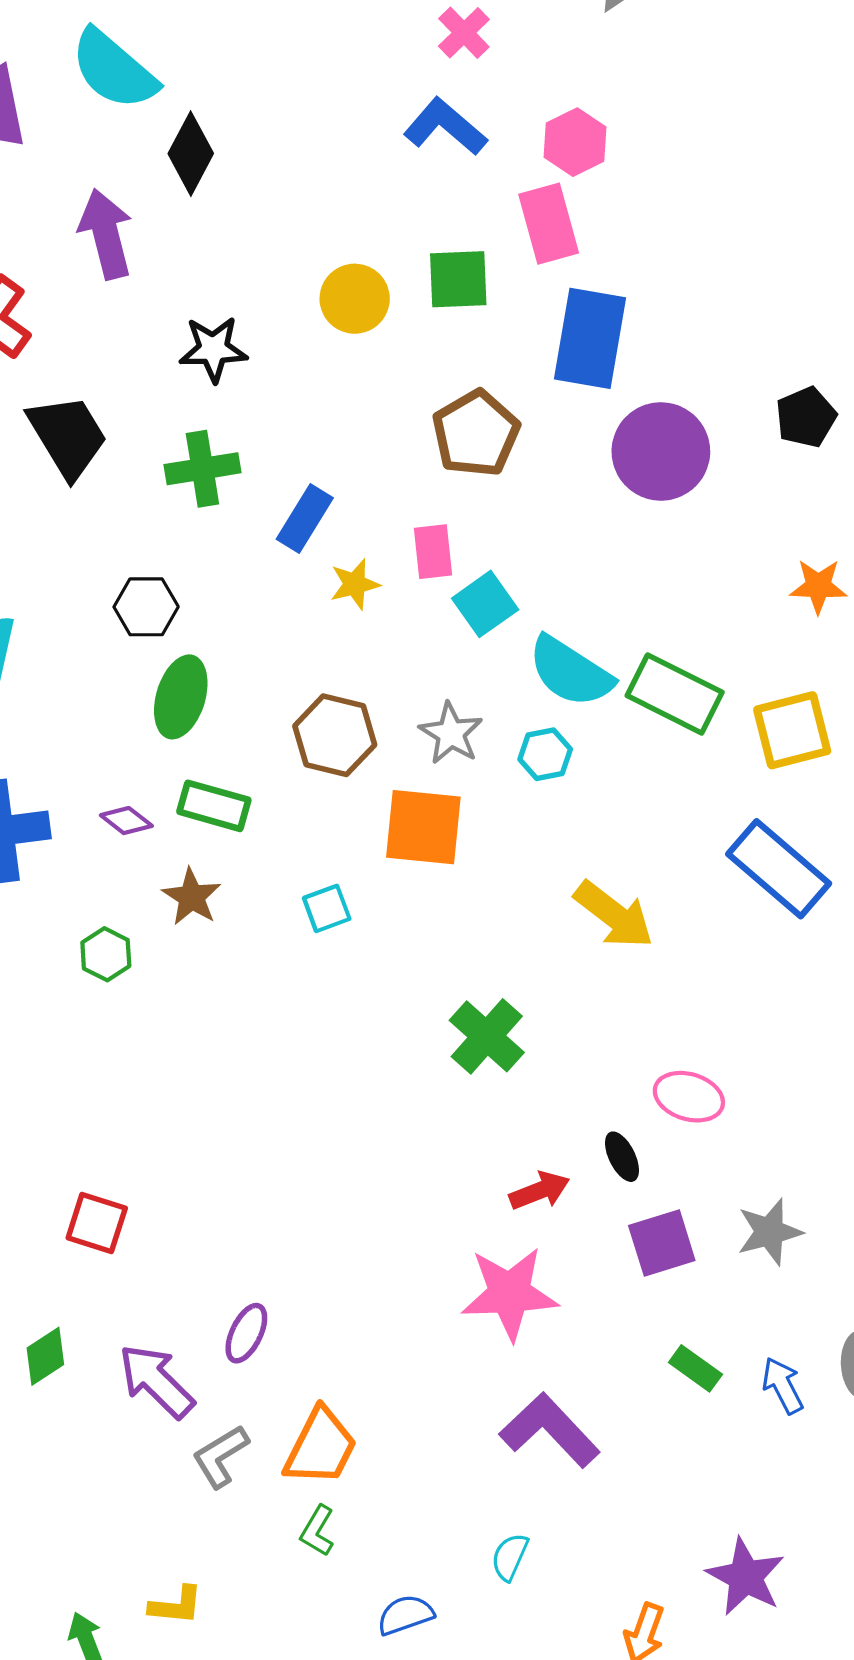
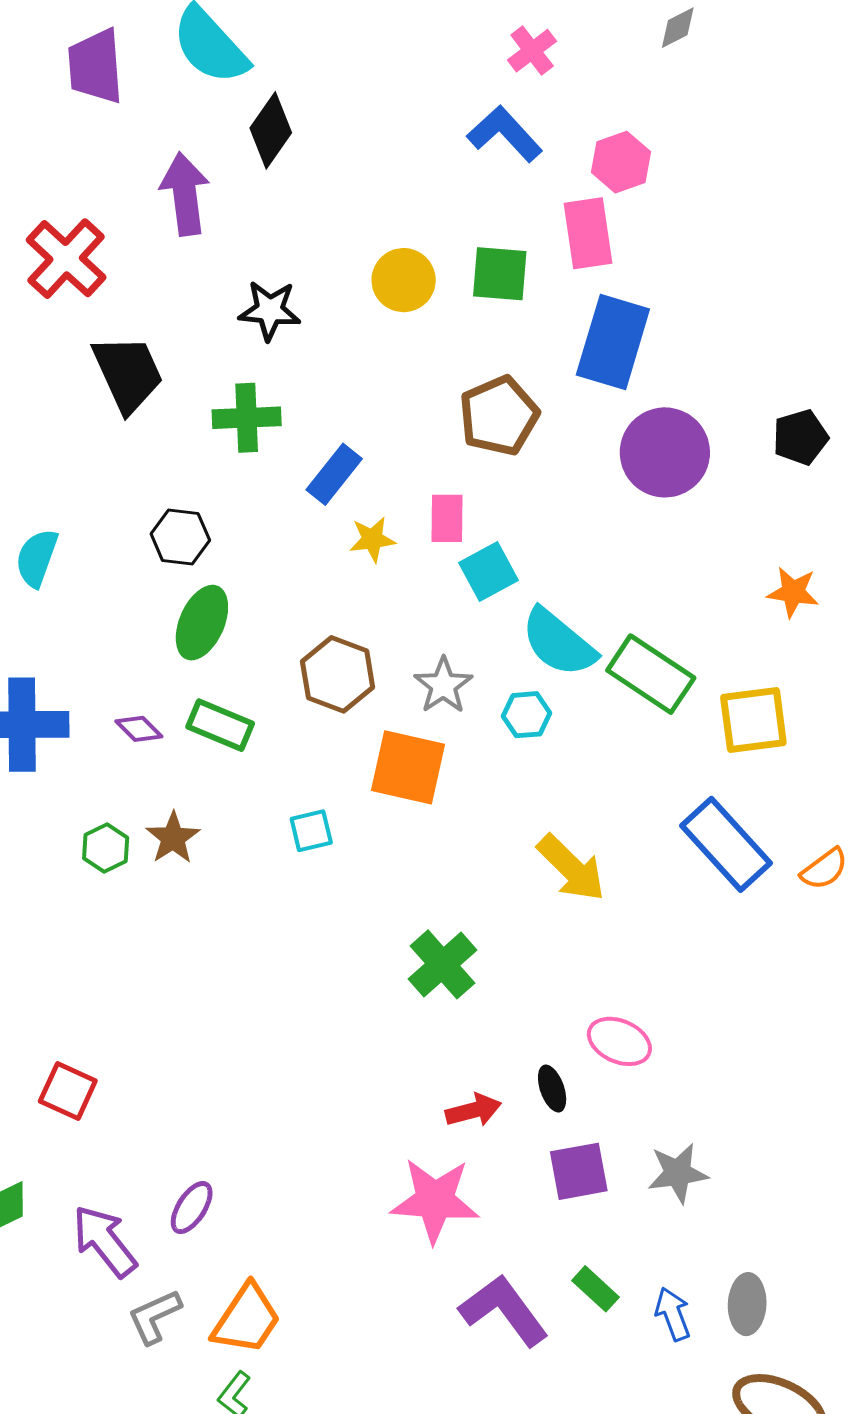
brown star: (192, 897) -> (173, 838), moved
purple L-shape: (550, 1430) -> (504, 1310), moved

